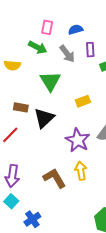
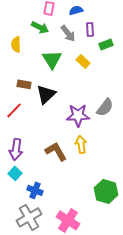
yellow semicircle: (12, 65) -> (16, 44), turned 84
yellow rectangle: (83, 101) -> (83, 61), moved, turned 64
purple star: (78, 140) -> (78, 115), turned -30
blue cross: (32, 219) -> (35, 190), turned -35

